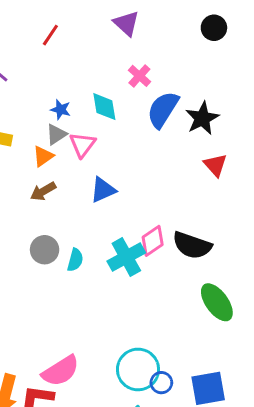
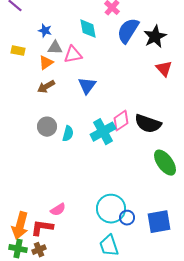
blue star: (61, 110) -> (45, 31), moved
gray triangle: (56, 134) -> (55, 48), turned 35
pink triangle: (83, 145) -> (73, 55), turned 42
blue triangle: (103, 190) -> (87, 86), turned -30
pink semicircle: (61, 371) -> (58, 210), size x0.6

